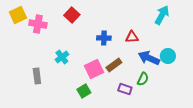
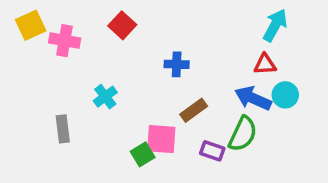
red triangle: (132, 37) -> (265, 64), moved
pink square: (94, 69) -> (161, 139), moved, turned 30
green semicircle: (143, 79) -> (243, 134), size x1.5

